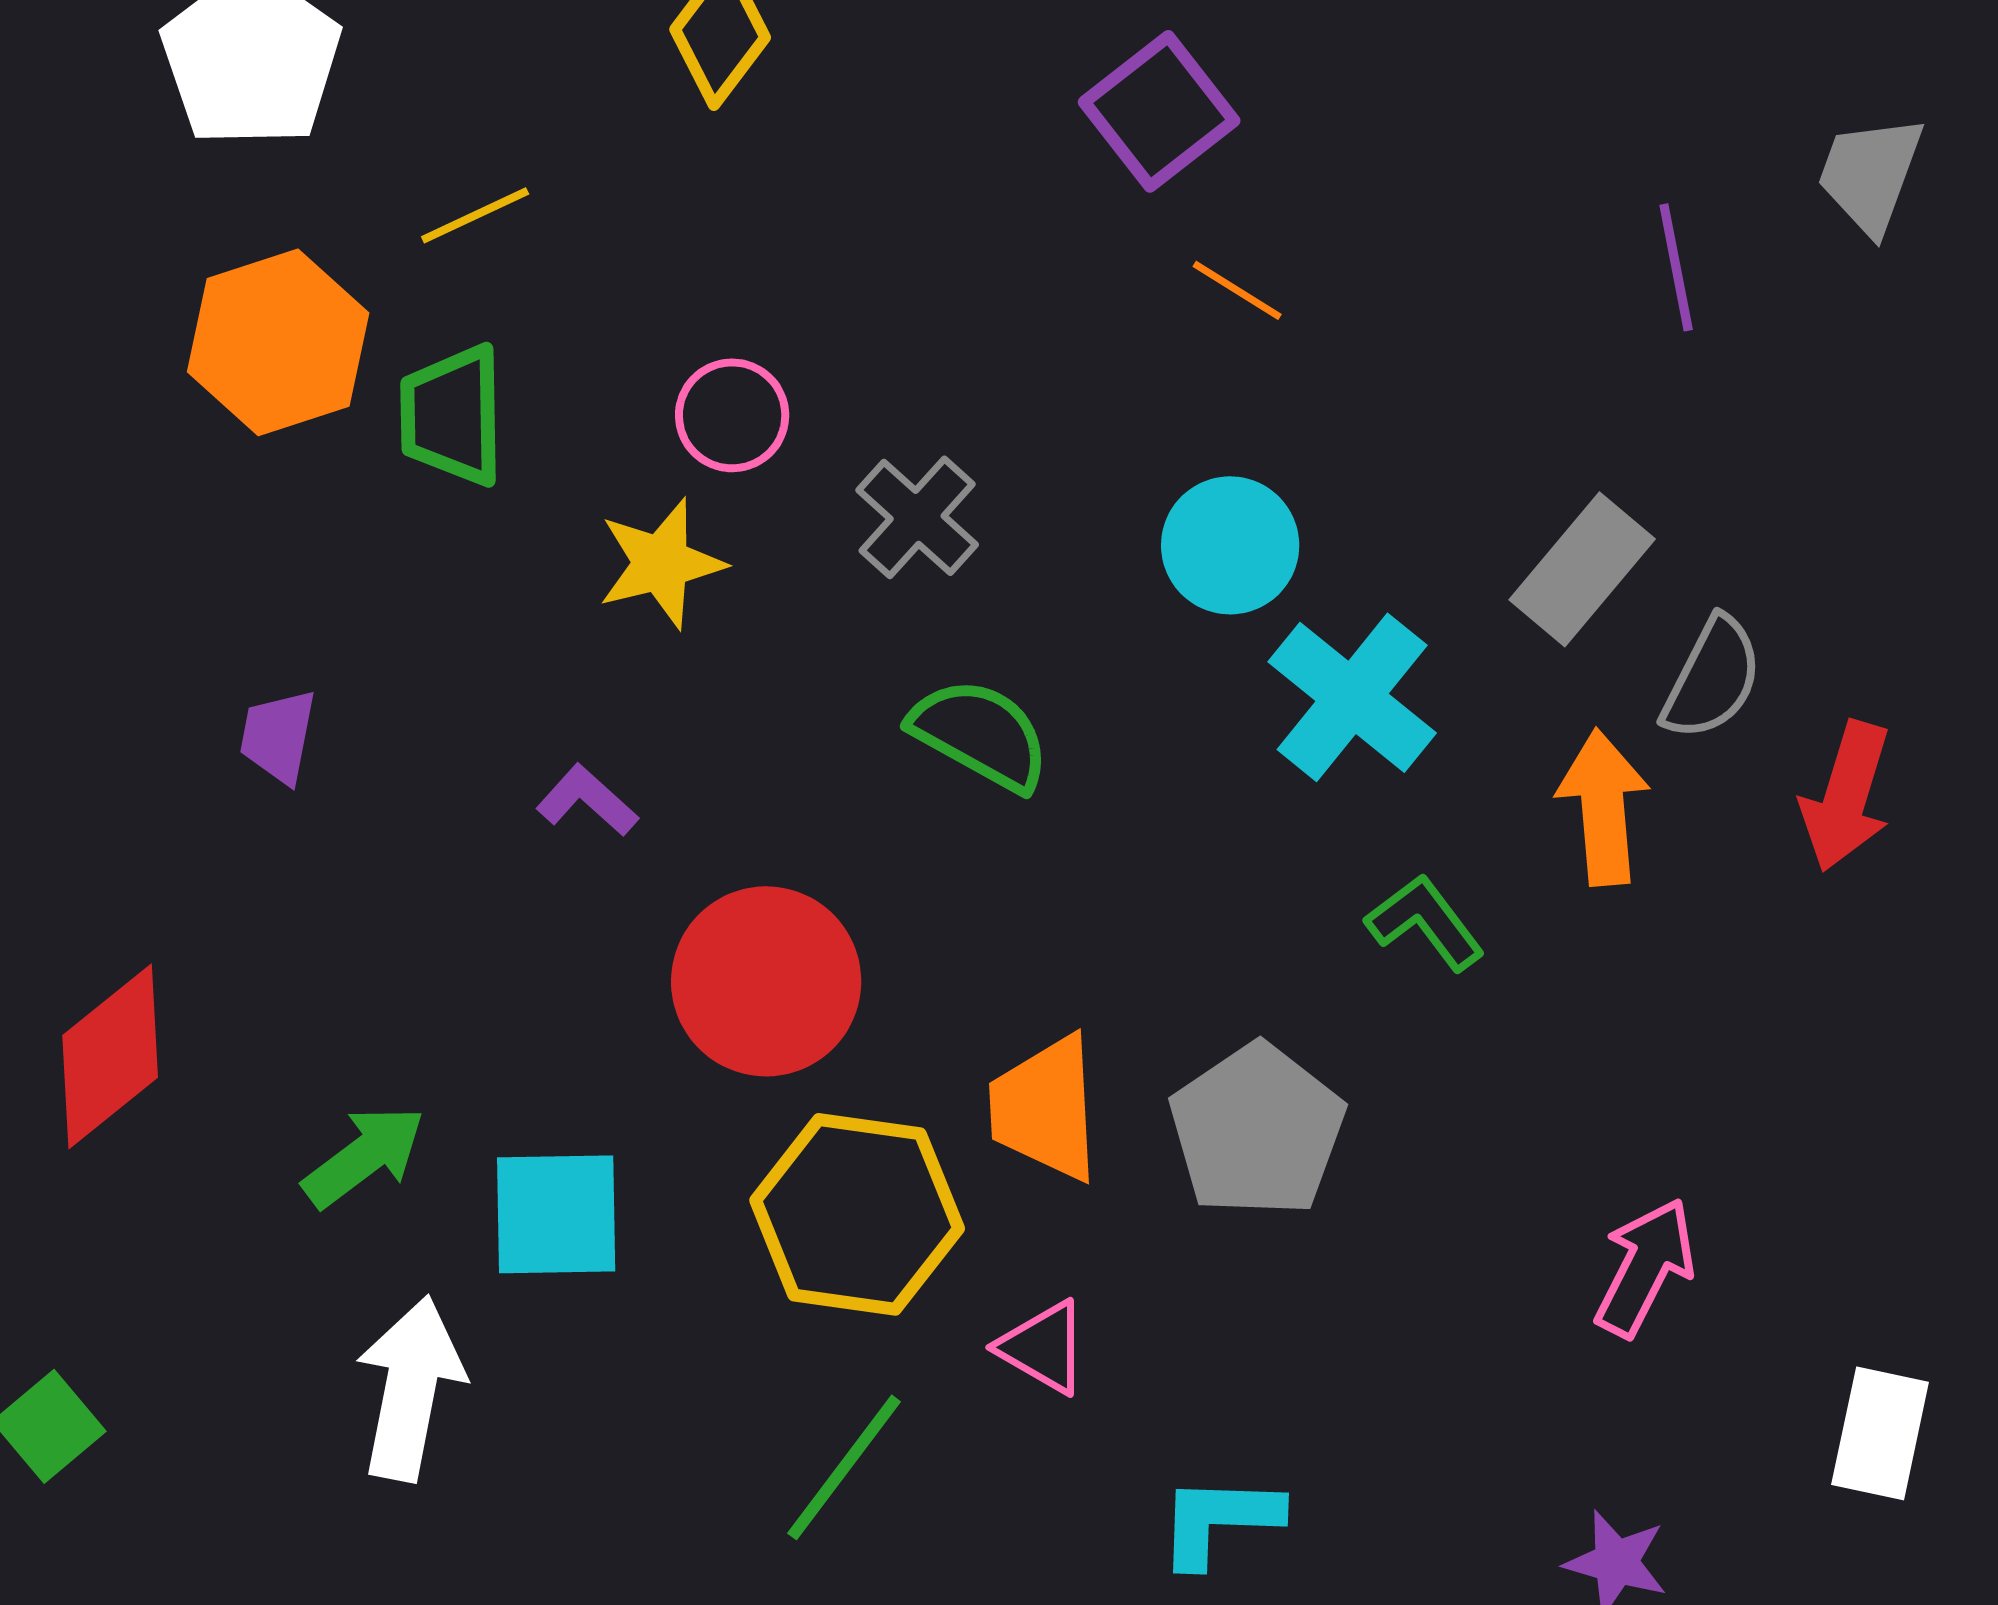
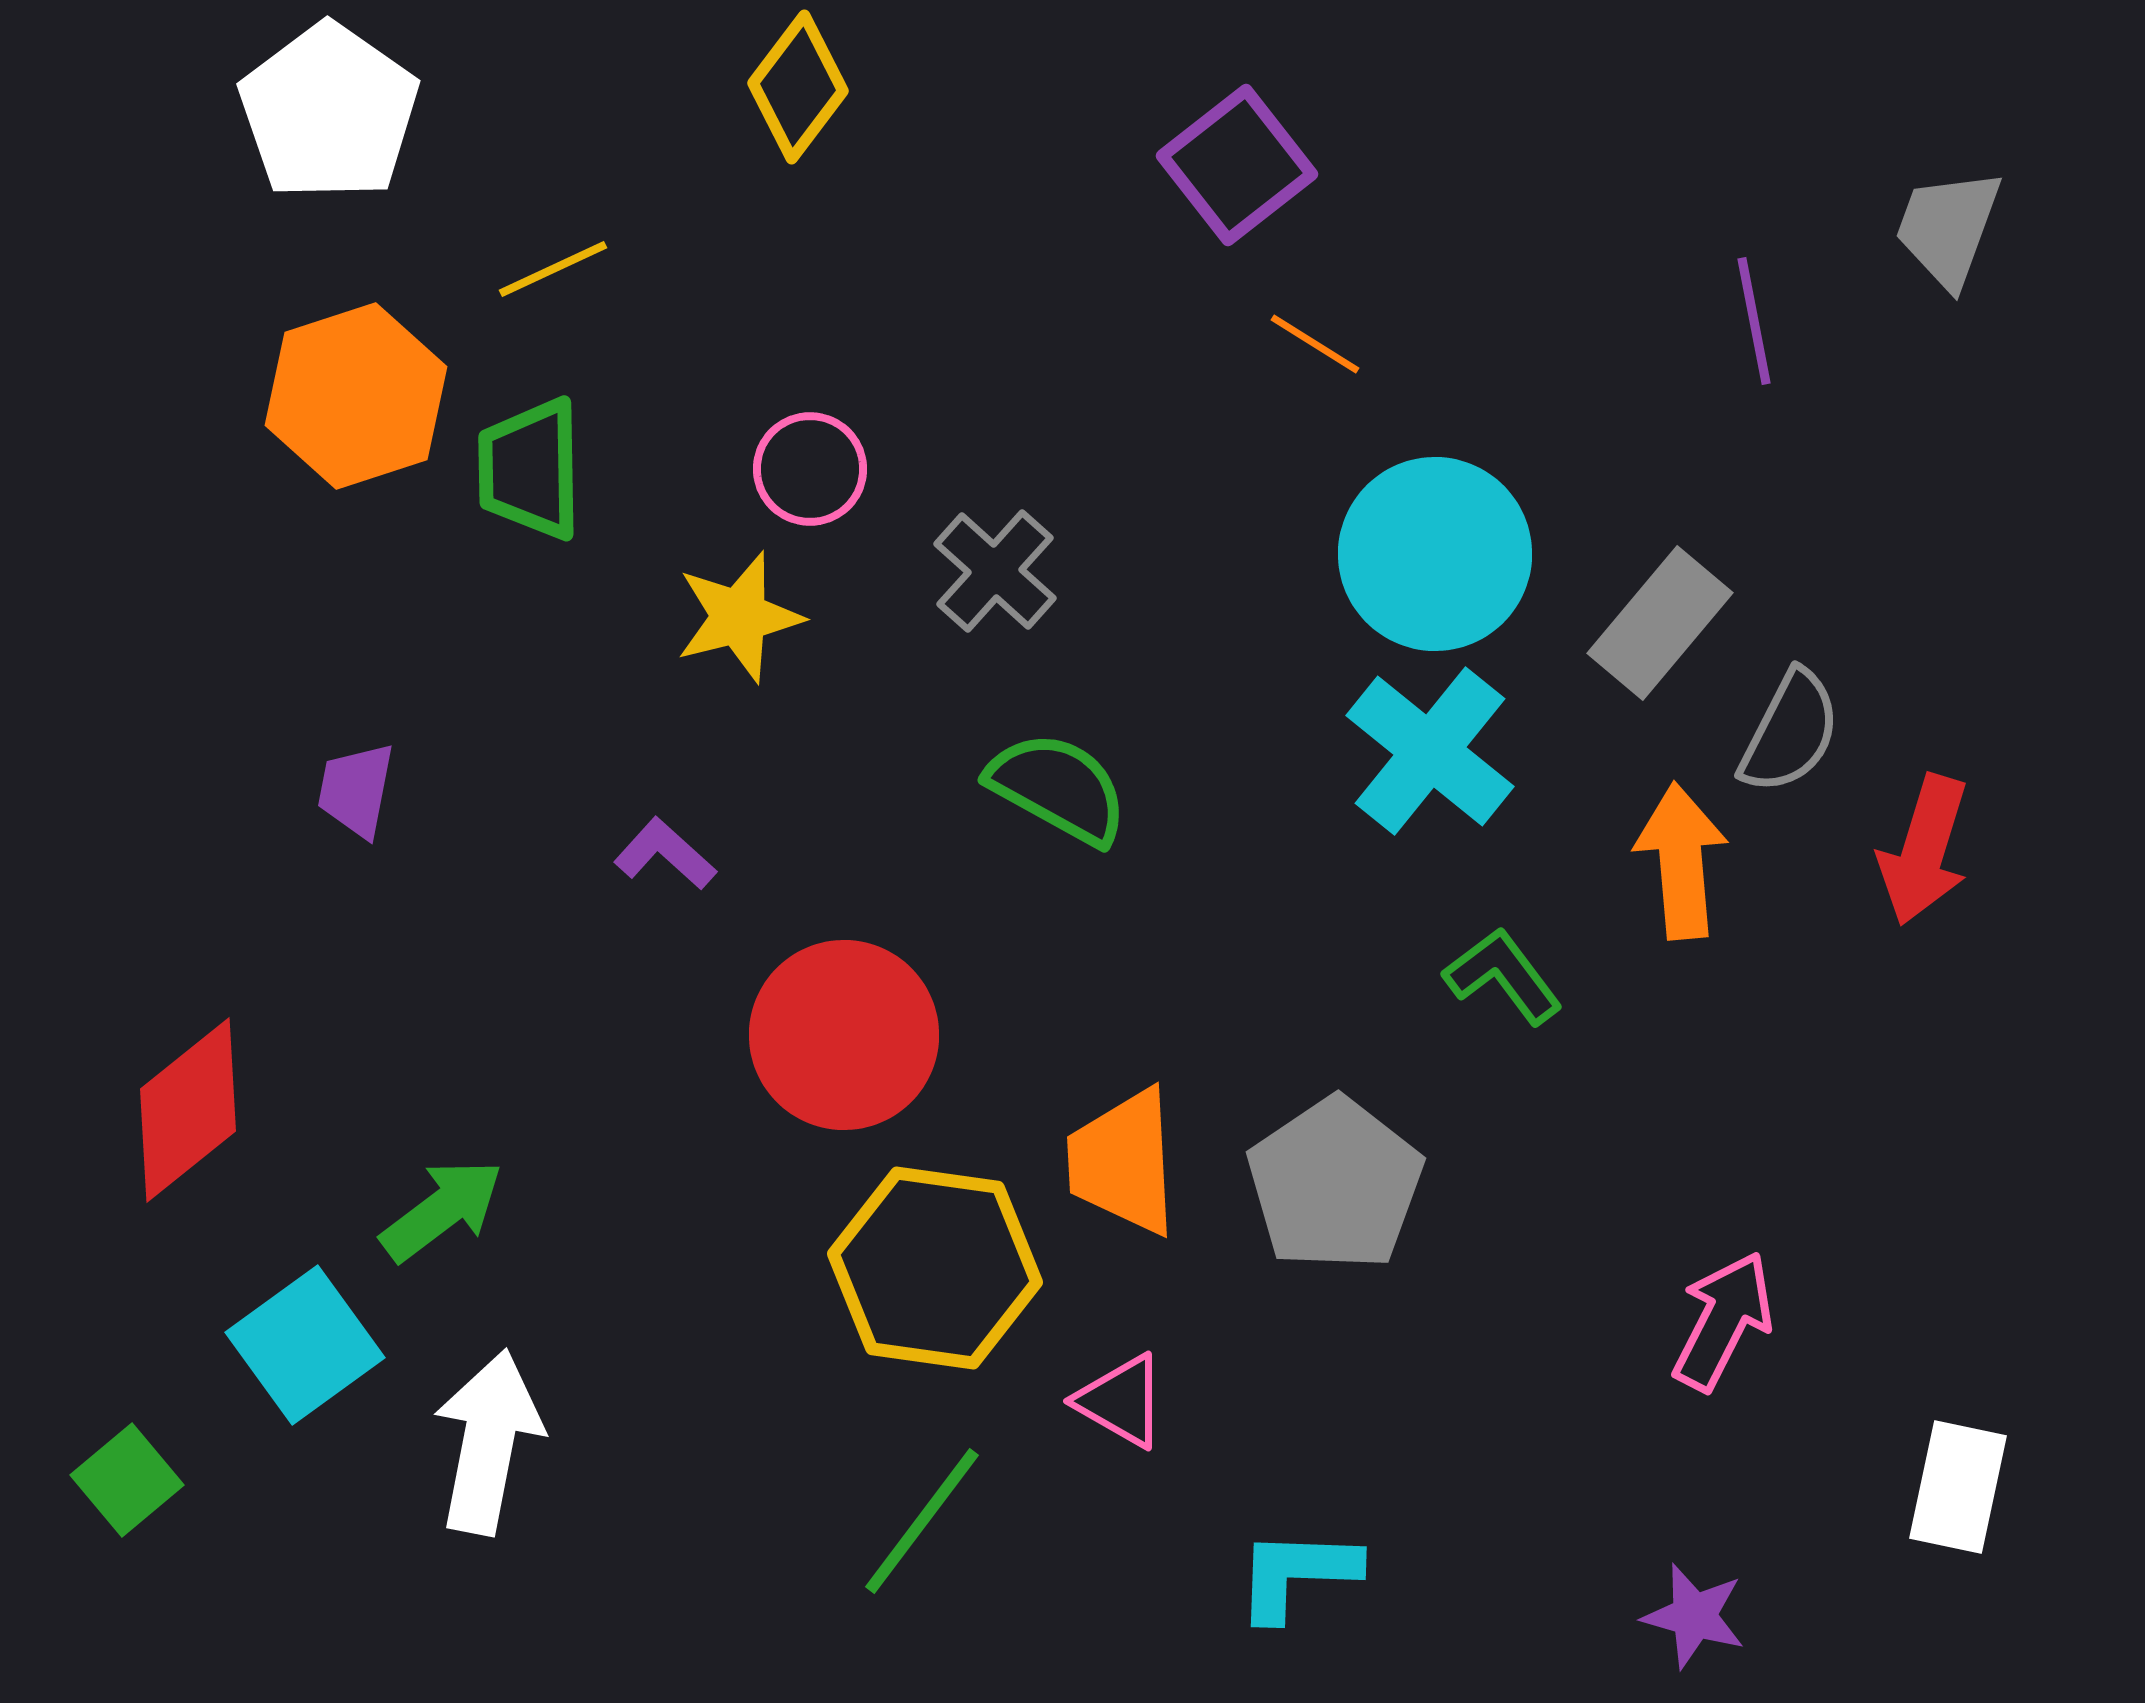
cyan circle: (1230, 545) -> (1435, 554), moved, size x1.4
cyan square: (556, 1214) -> (305, 1345), moved, turned -35

